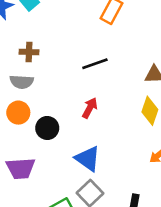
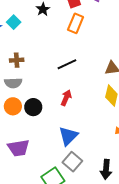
black circle: (47, 128) -> (33, 107), moved
blue triangle: (88, 159) -> (68, 136), turned 45

